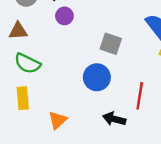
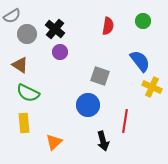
brown triangle: (18, 31) -> (20, 65), turned 36
black arrow: (114, 119) -> (103, 141), turned -120

